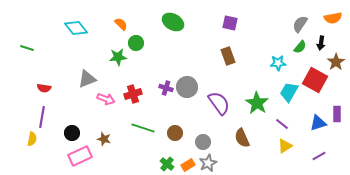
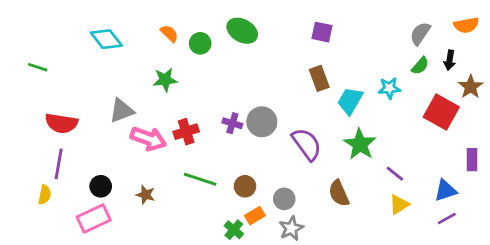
green circle: (136, 43) -> (200, 43), moved
red semicircle: (44, 88) -> (61, 123), size x1.6
cyan trapezoid: (289, 92) -> (350, 101), moved
pink arrow: (106, 99) -> (148, 139), size x1.4
blue triangle: (318, 123) -> (445, 190), moved
pink rectangle: (80, 156) -> (94, 218), moved
orange rectangle: (188, 165) -> (255, 216), moved

